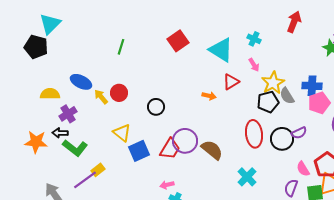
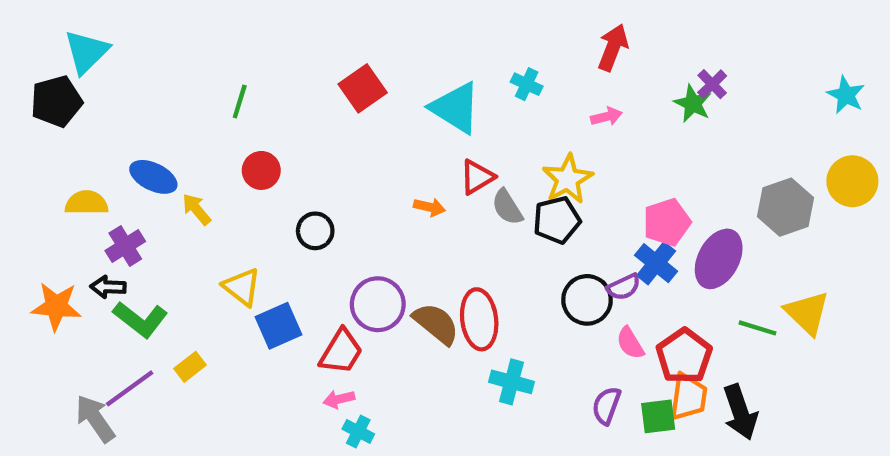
black pentagon: (36, 47) -> (56, 101), turned -30
pink arrow: (254, 65) -> (606, 117), moved, turned -72
blue cross: (312, 86) -> (656, 263), moved, turned 36
red circle: (119, 93) -> (261, 170), moved
gray semicircle: (287, 96) -> (507, 207), moved
red ellipse: (254, 134) -> (479, 319), moved
red trapezoid: (170, 149) -> (341, 352), moved
pink semicircle: (303, 169) -> (630, 343), moved
cyan cross: (247, 177) -> (512, 382), turned -30
purple line: (85, 180) -> (130, 388), moved

